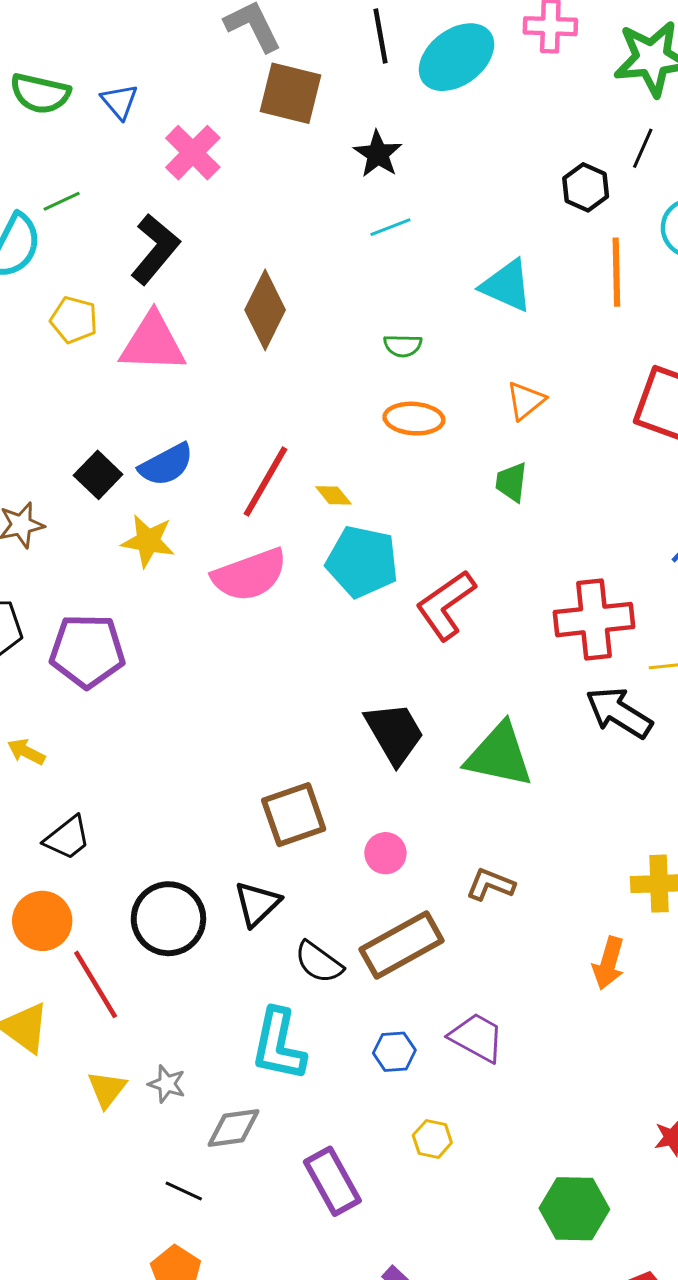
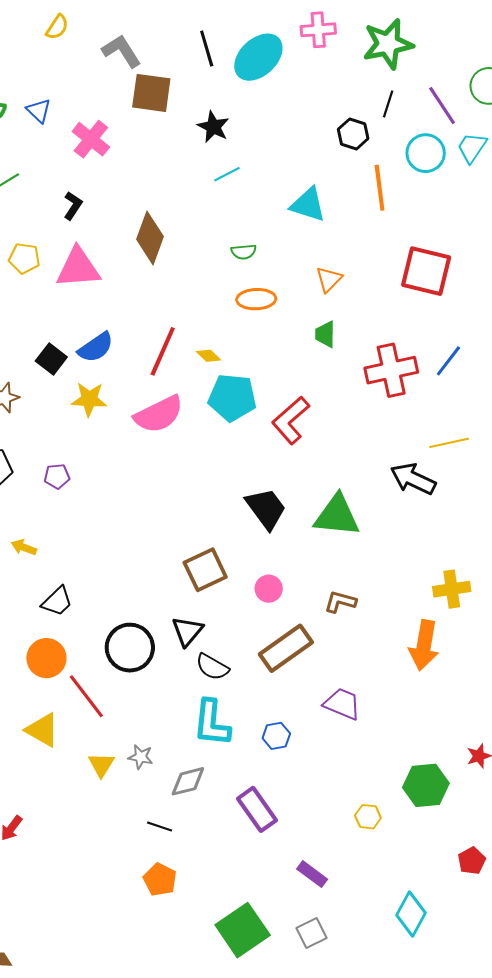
black L-shape: (155, 249) -> (73, 206), size x0.6
red cross: (594, 620) -> (391, 370), moved
purple pentagon: (87, 651) -> (57, 476), size x0.5
black semicircle: (319, 962) -> (212, 667), moved
orange arrow: (609, 963) -> (424, 645), size x1.4
blue hexagon: (394, 1052) -> (276, 736), moved
yellow hexagon: (432, 1139) -> (368, 817), moved
green hexagon: (574, 1209) -> (426, 785), moved

